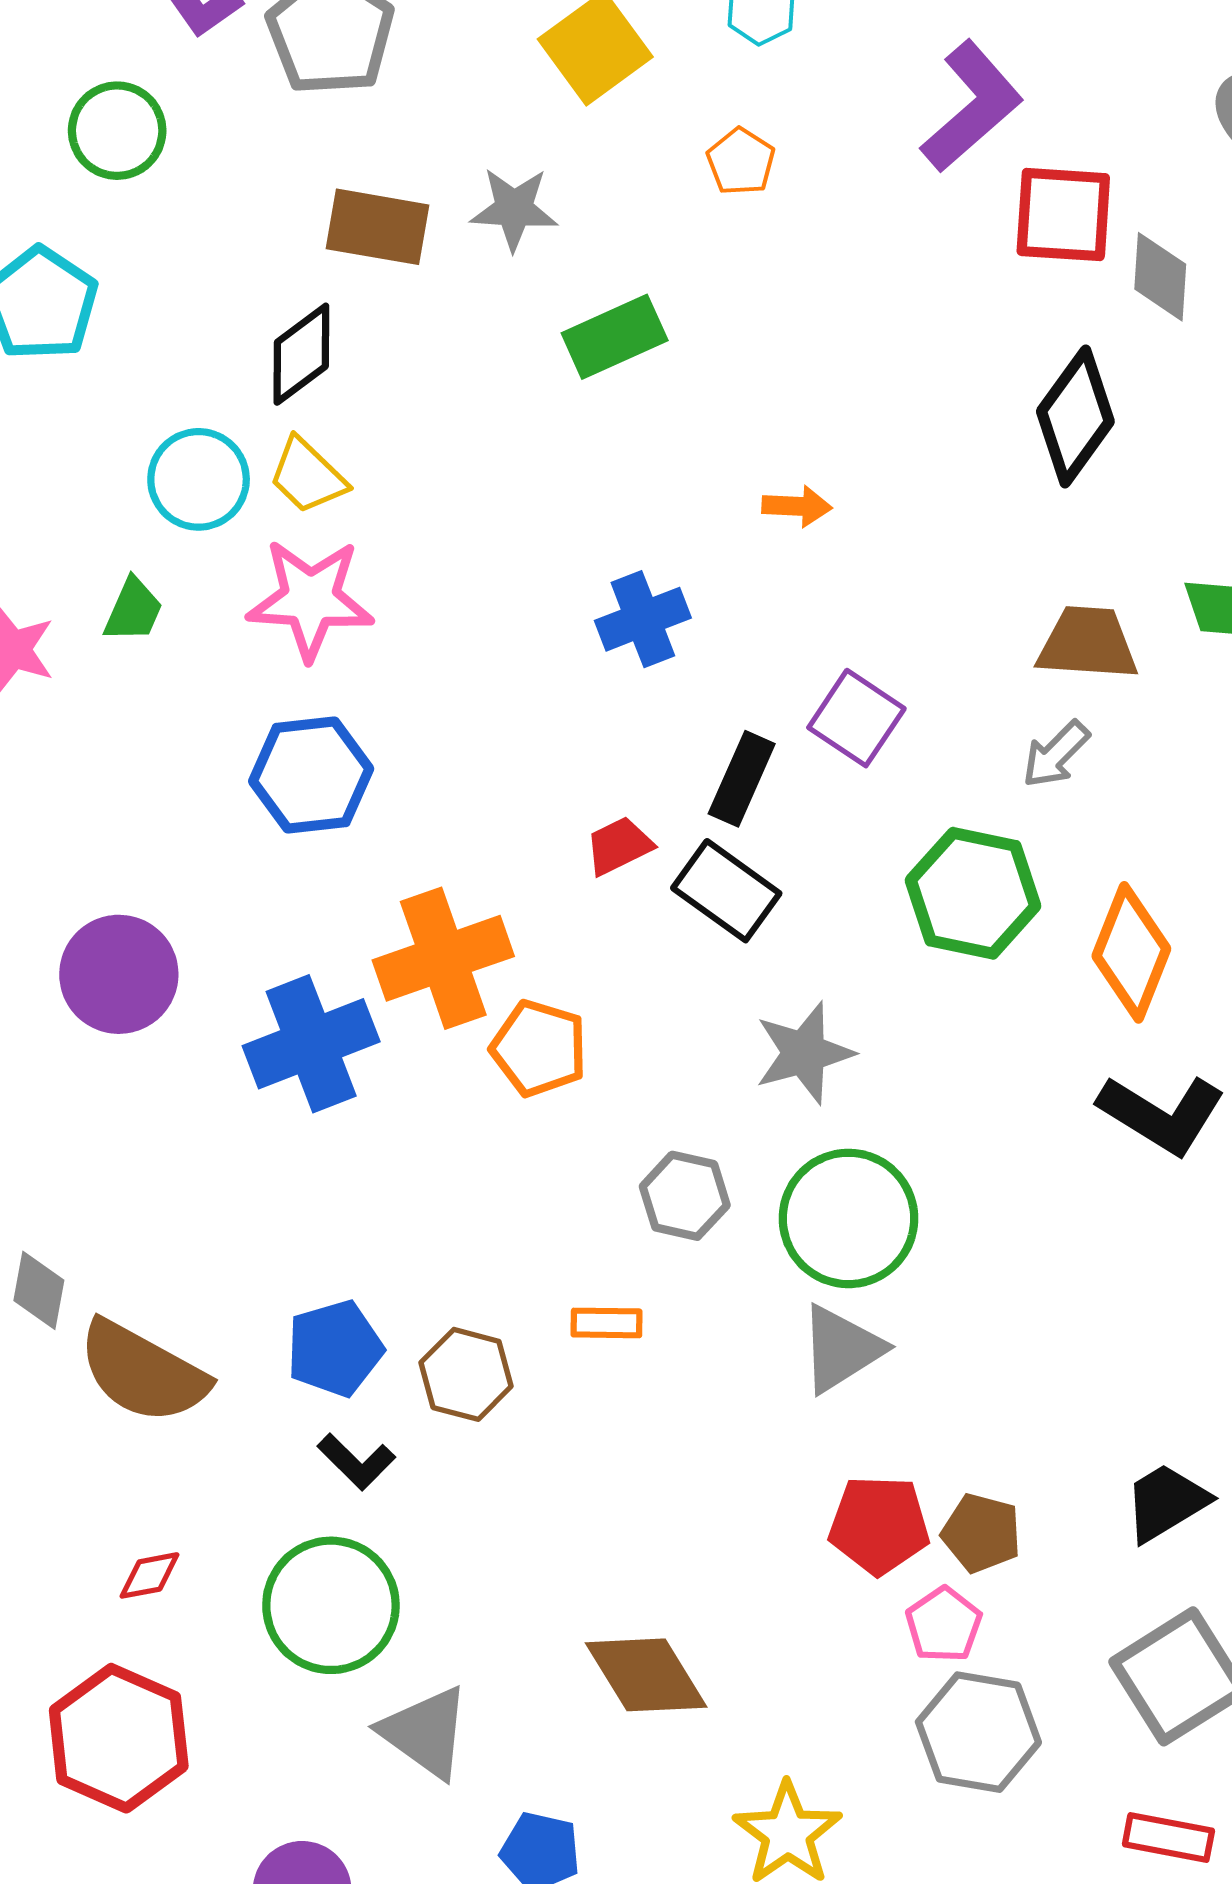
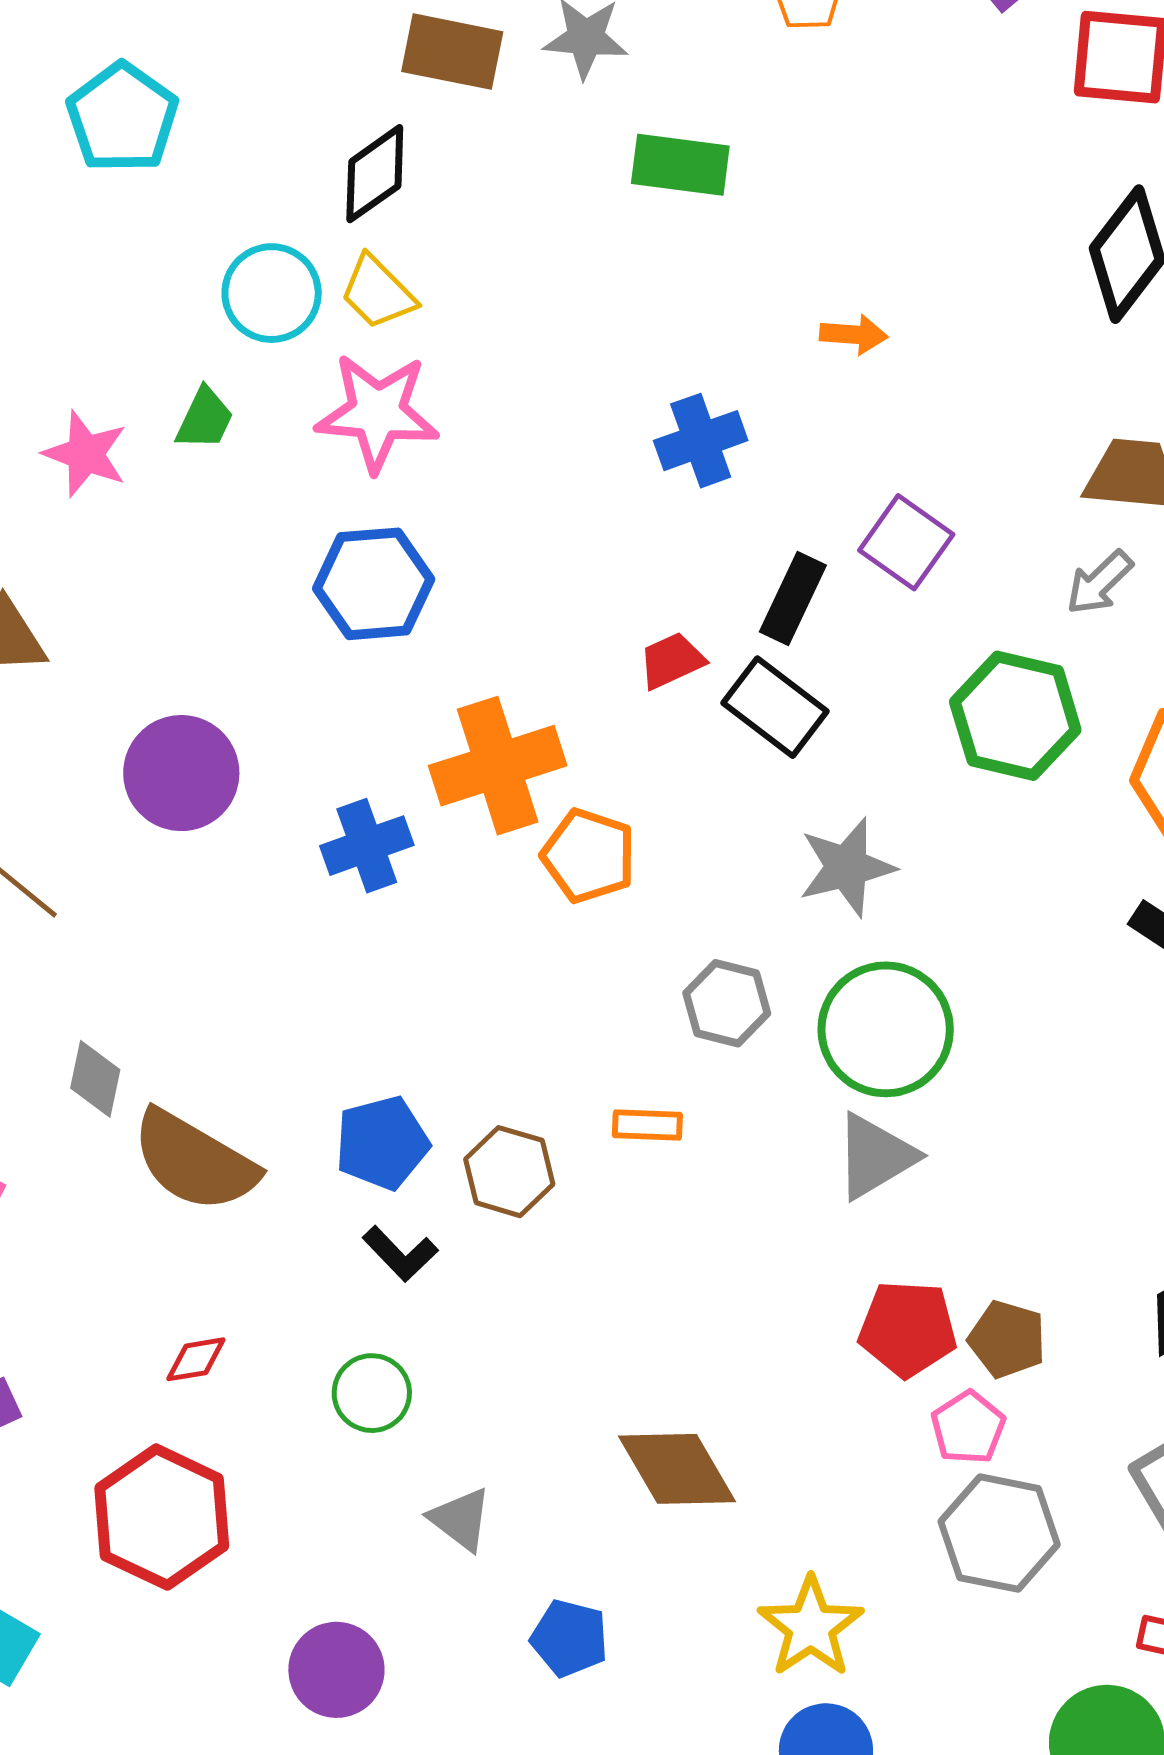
green rectangle: (615, 337) -> (680, 165), turned 30
blue cross: (311, 1044) -> (367, 846), size x0.7
green circle: (331, 1605) -> (372, 1393), size x0.6
gray triangle: (425, 1732) -> (461, 1519), size x0.7

